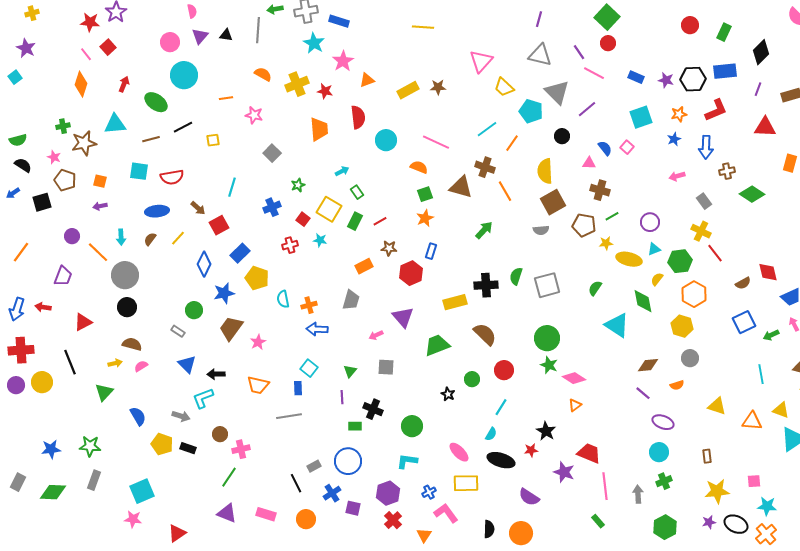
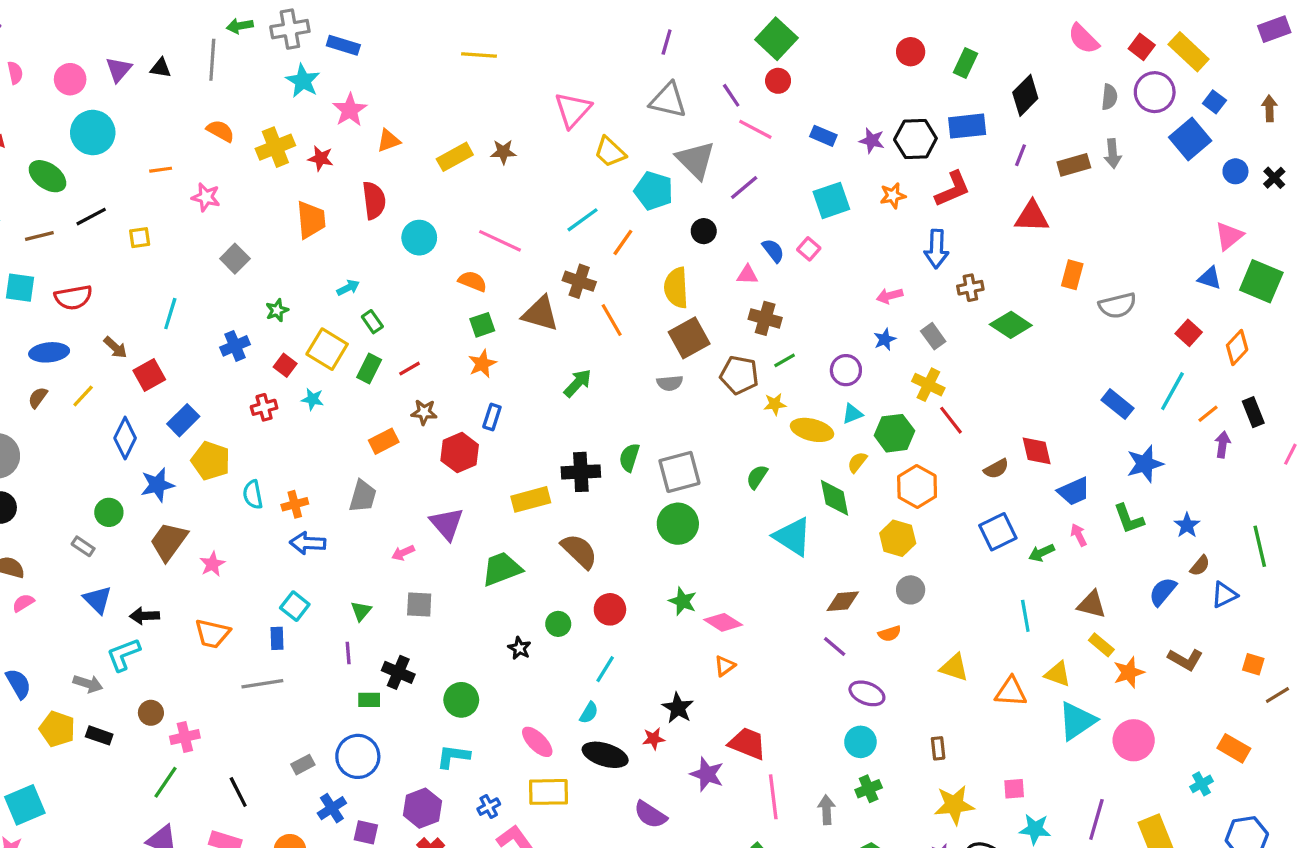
pink semicircle: (192, 11) -> (15, 73), moved
blue star: (674, 139) -> (885, 339), moved
green circle: (547, 338) -> (678, 524), moved
black line: (296, 483) -> (238, 792), moved

